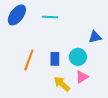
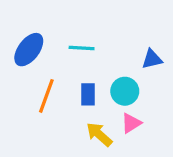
blue ellipse: (17, 15) -> (29, 50), moved
cyan line: (50, 17) -> (82, 48), moved

